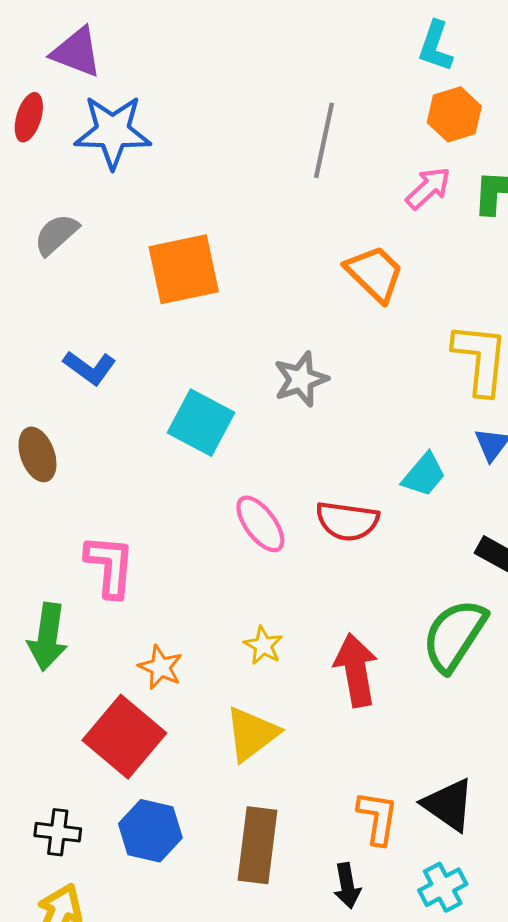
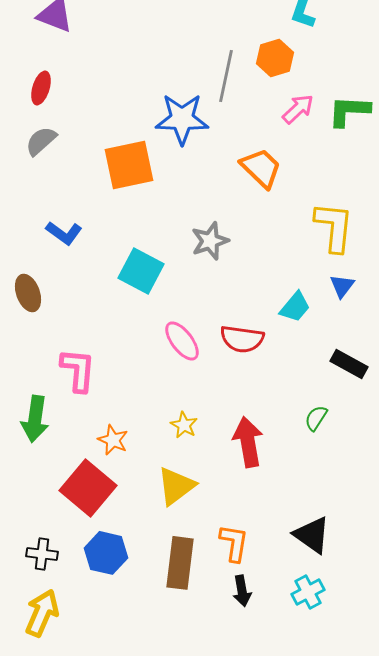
orange hexagon: (454, 114) -> (275, 58), moved
red ellipse: (29, 117) -> (41, 88), moved
blue star: (113, 132) -> (182, 119), moved
green semicircle: (454, 635) -> (316, 418), size x0.5
orange L-shape: (378, 818) -> (234, 543), moved

